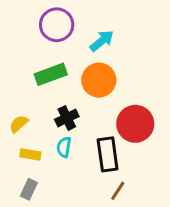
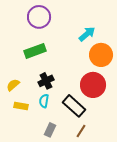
cyan arrow: (102, 41) -> (87, 34), moved
orange circle: (99, 80) -> (101, 55), moved
black rectangle: (108, 154) -> (74, 106), turned -40
gray rectangle: (29, 189) -> (50, 130), moved

